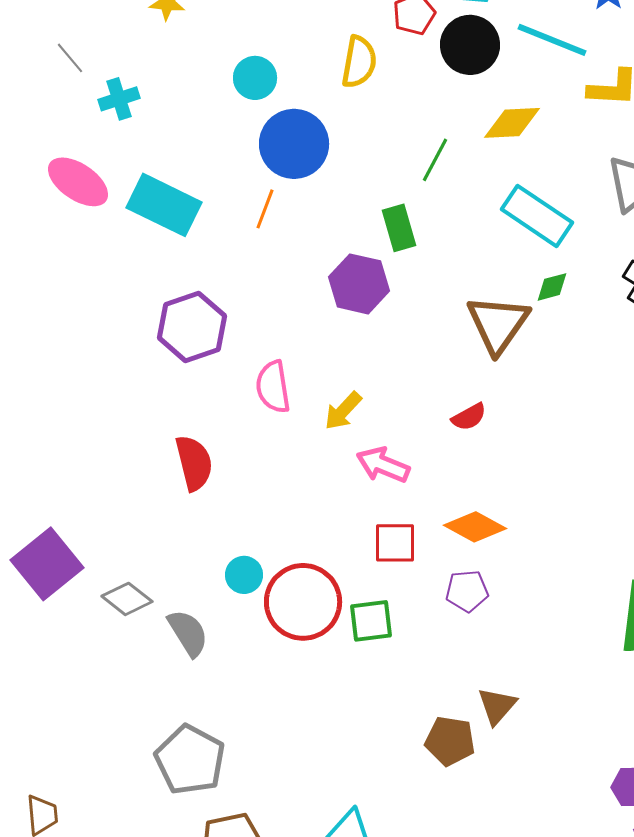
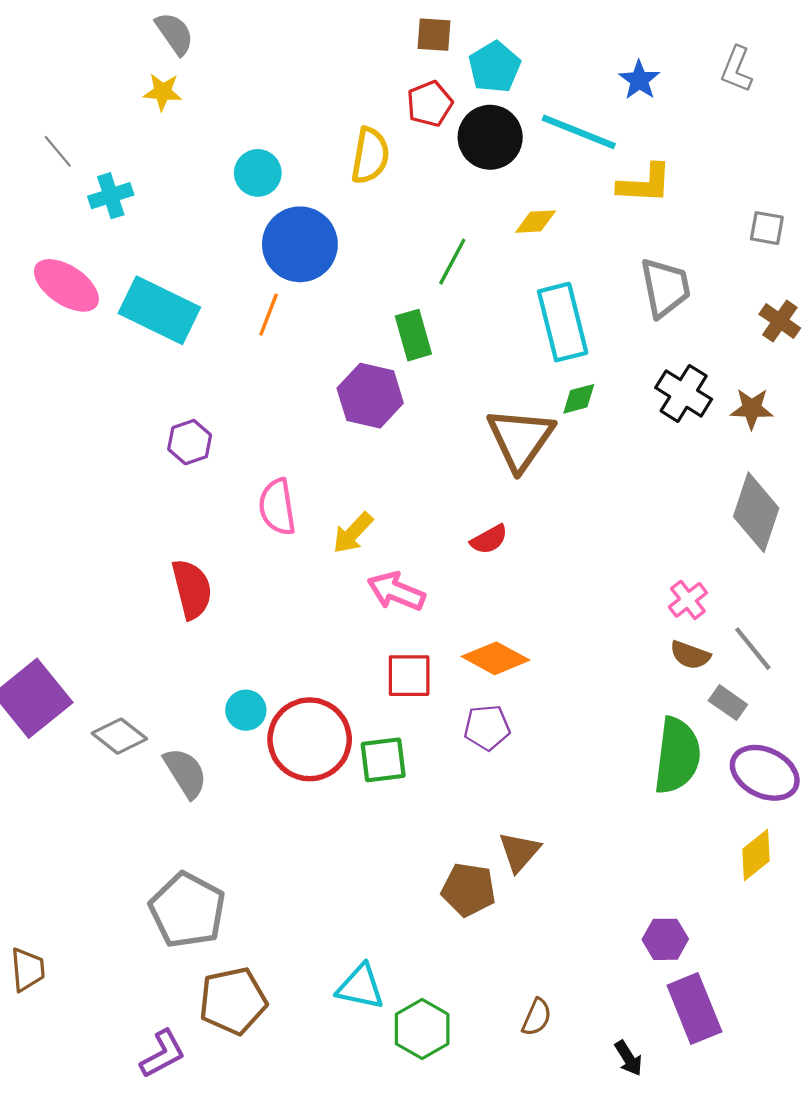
yellow diamond: (512, 123) -> (536, 222), size x0.7
cyan rectangle: (537, 216) -> (563, 322), turned 42
purple hexagon: (192, 327) -> (190, 442), size x0.6

